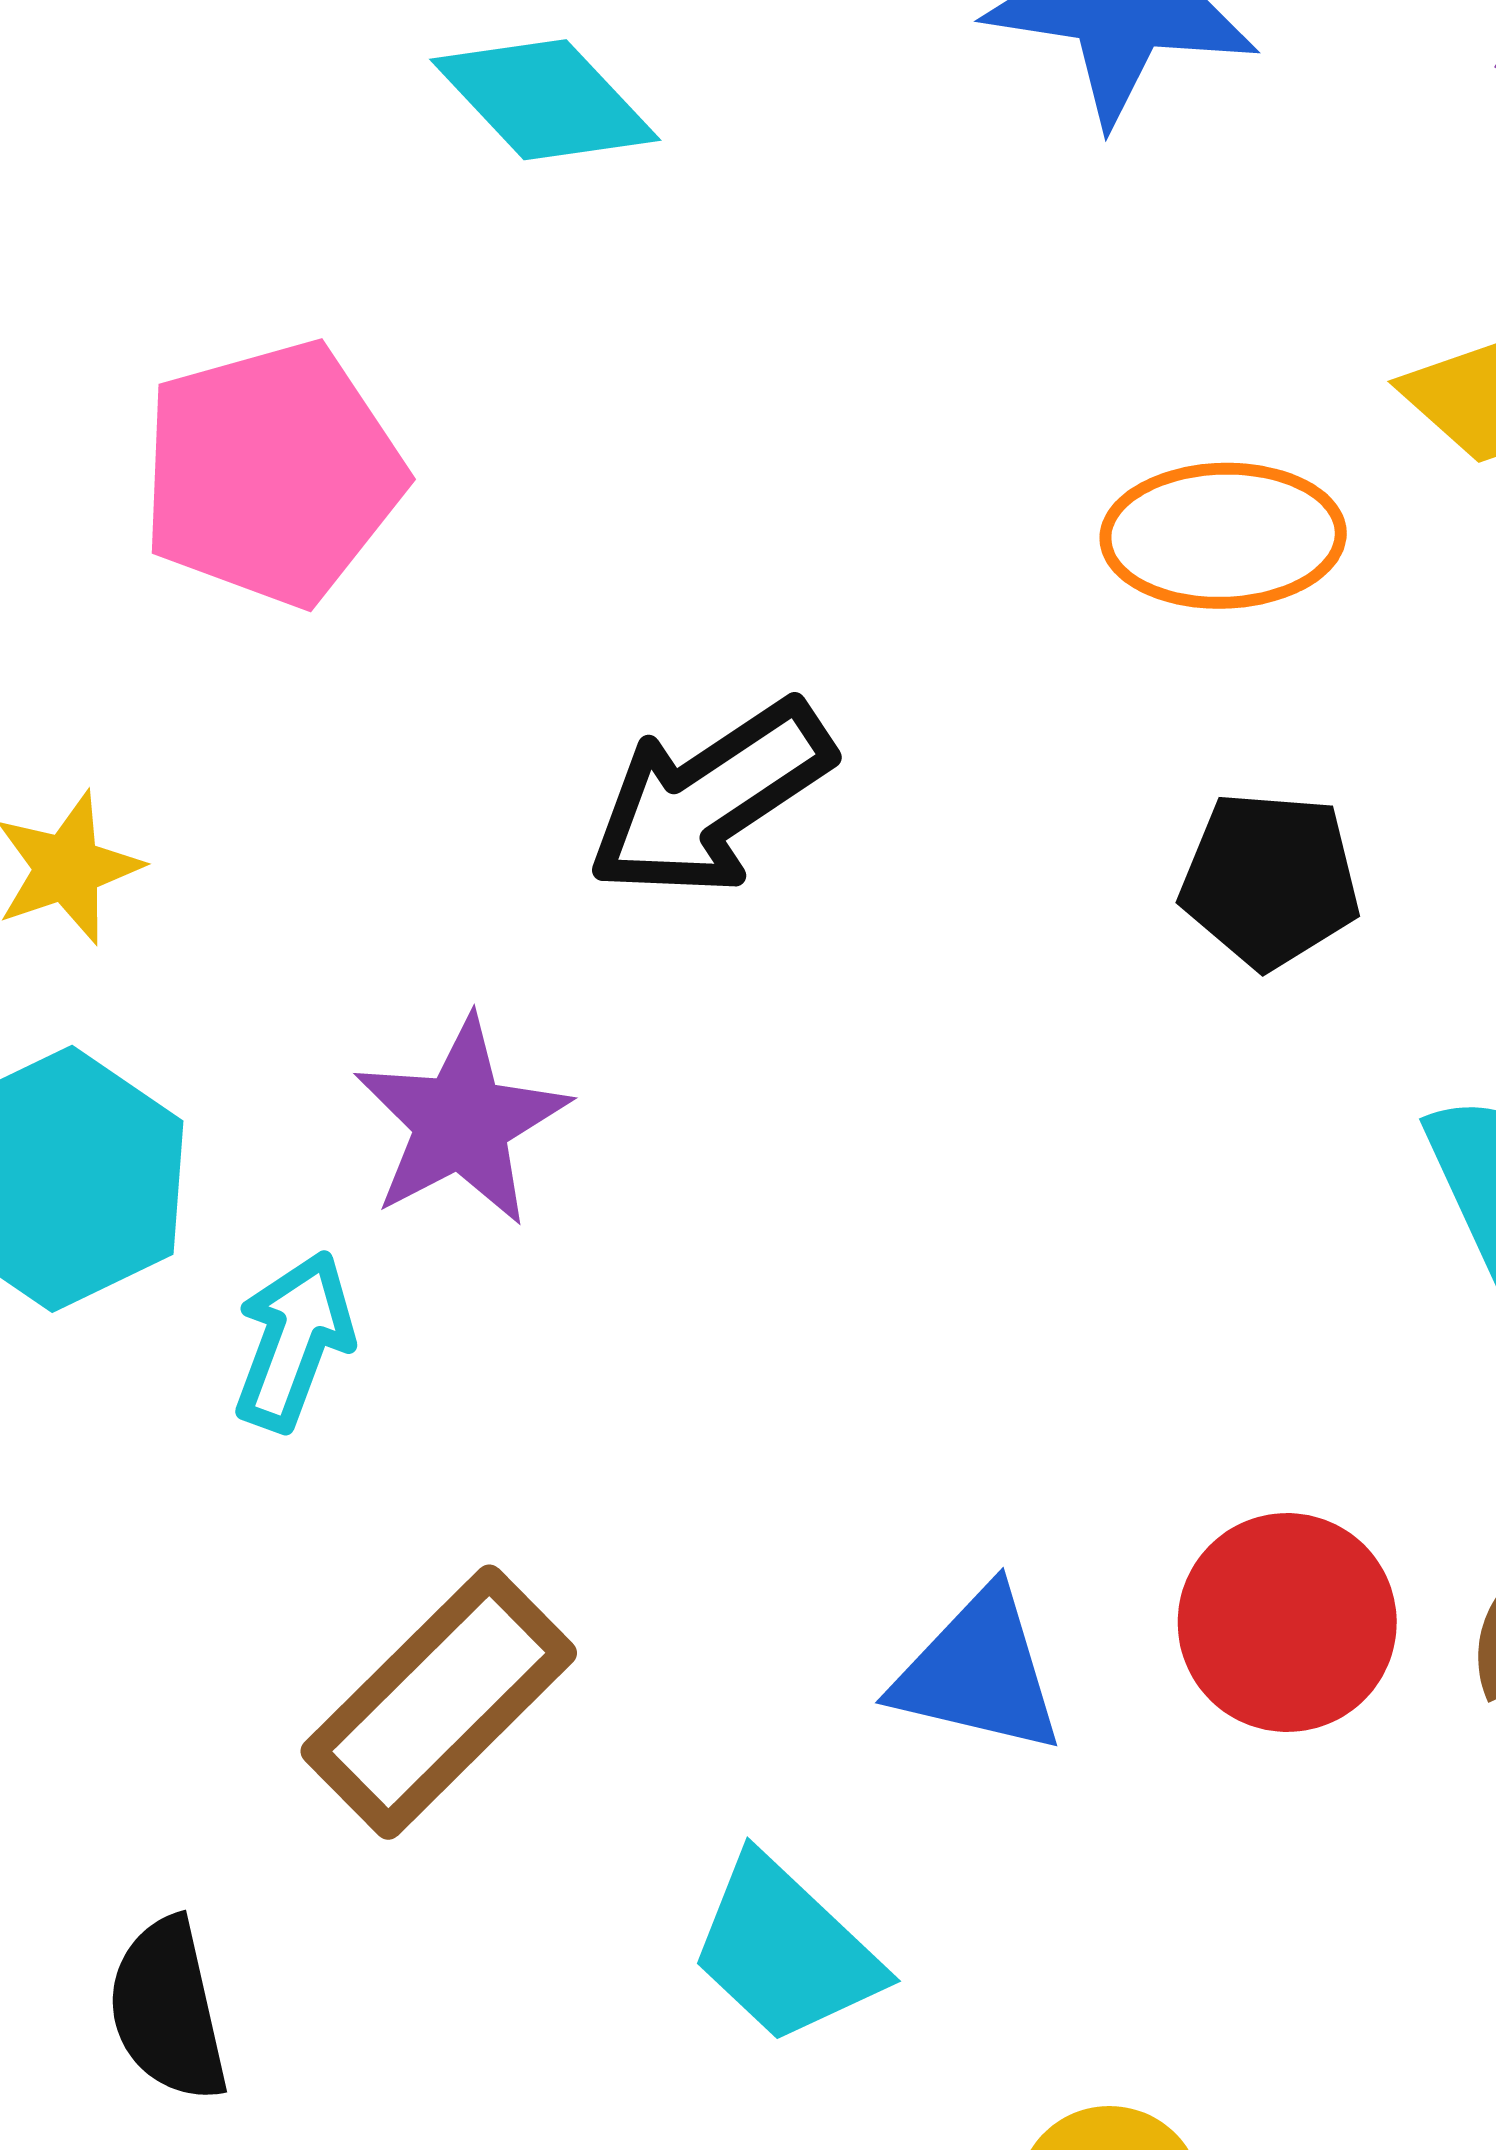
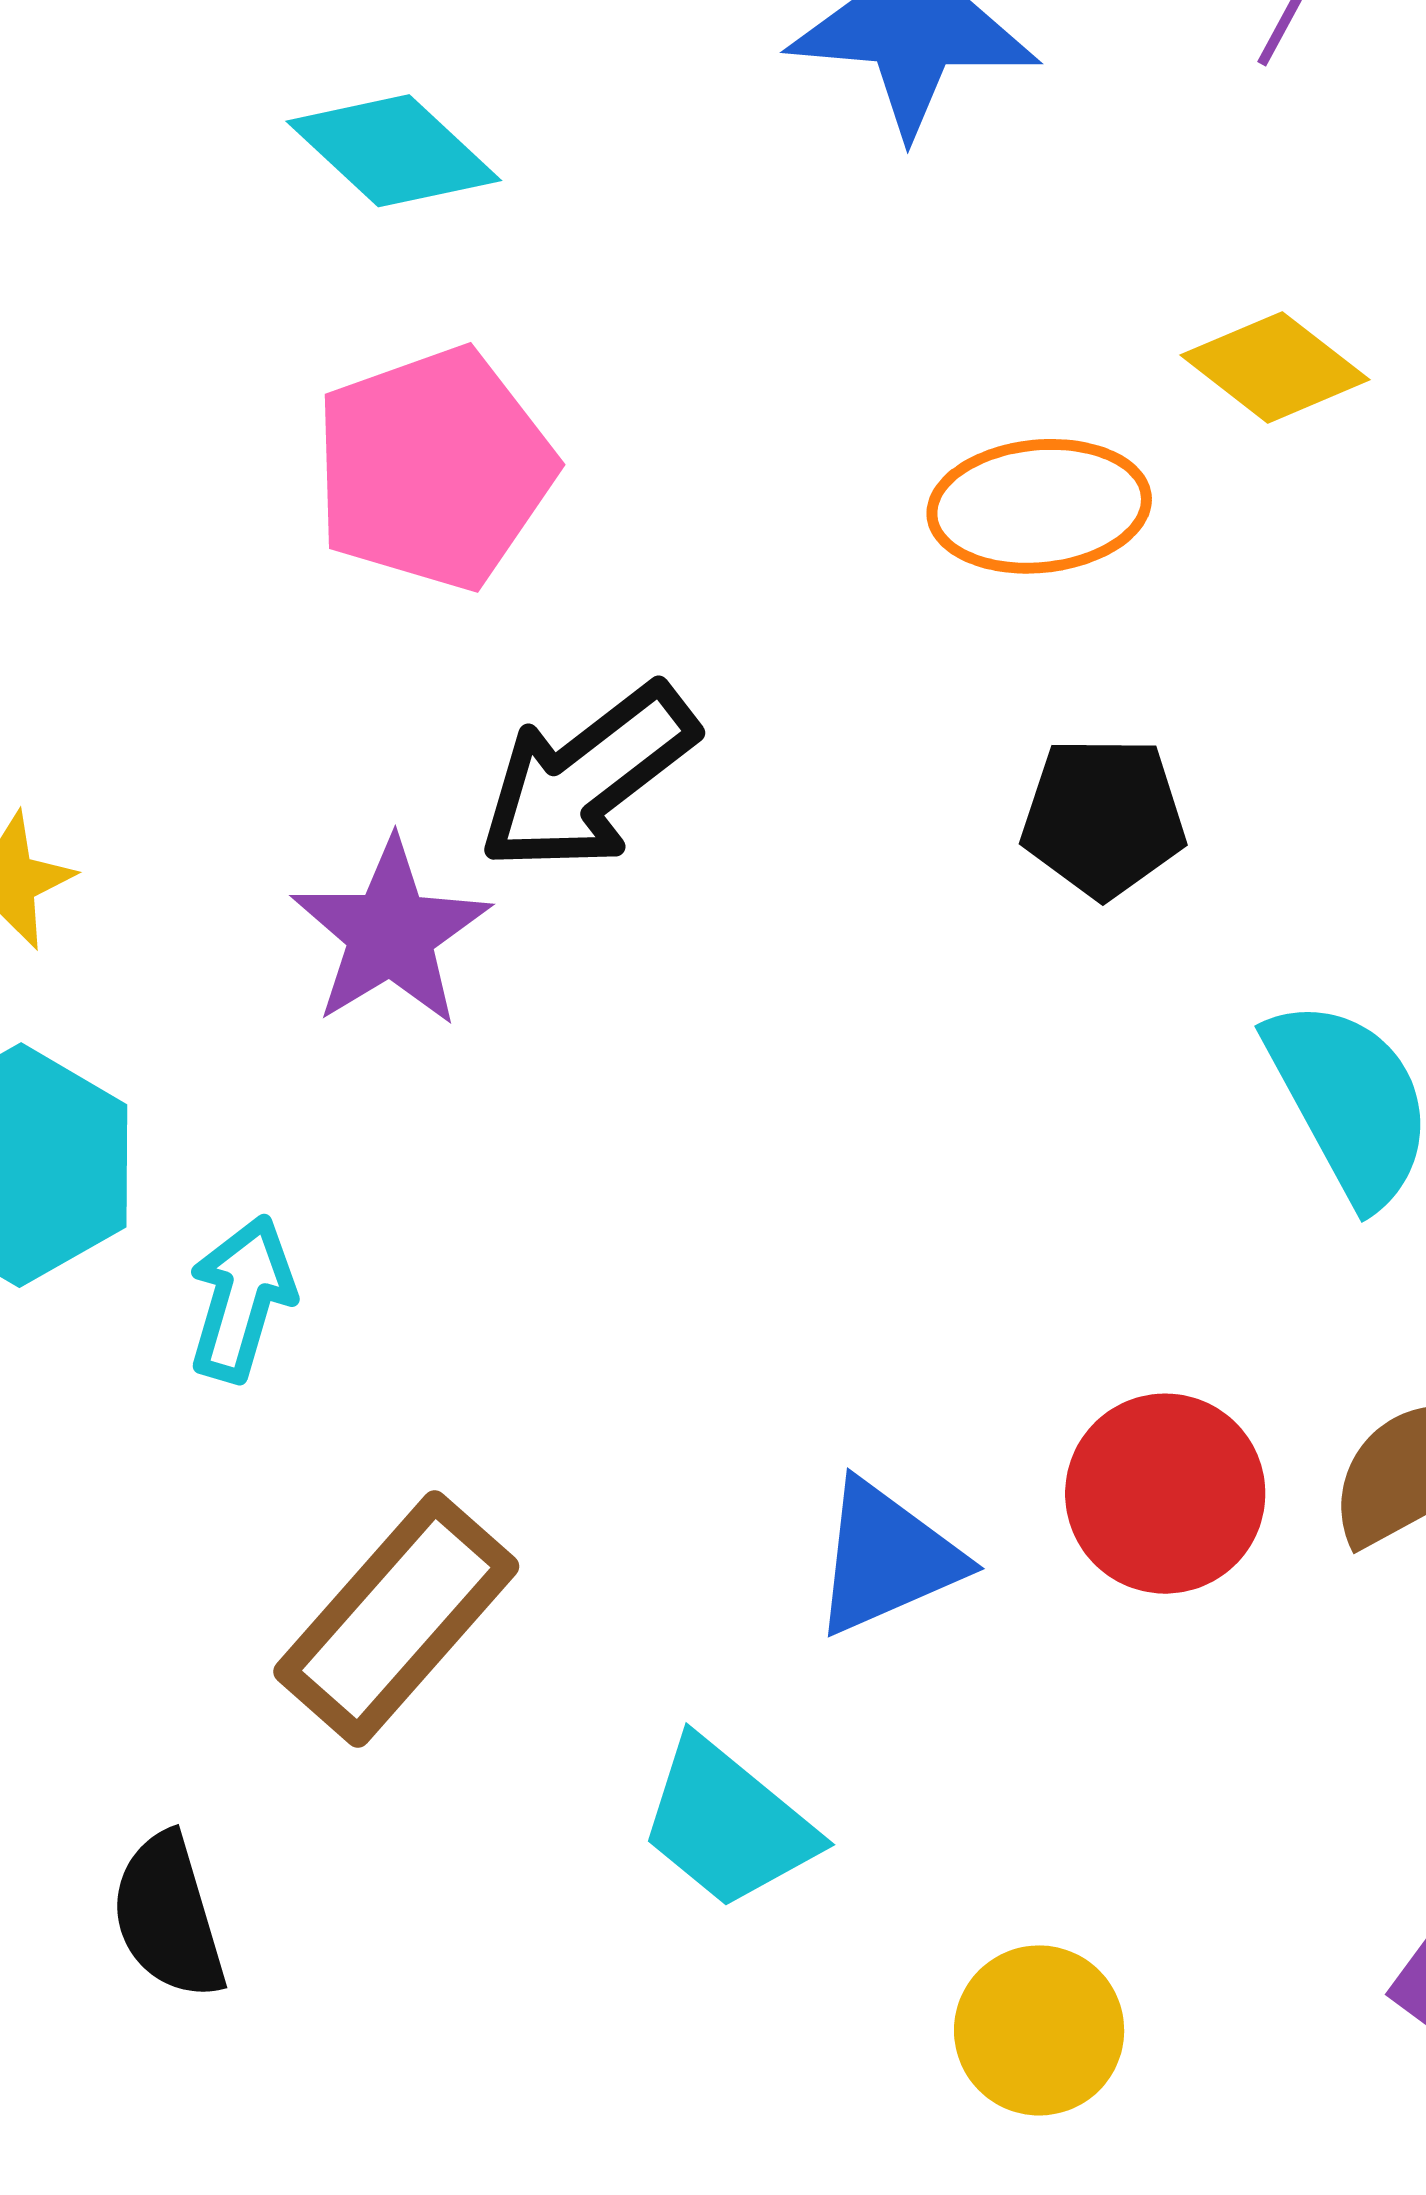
pink pentagon: (272, 473) -> (434, 468), moved
purple star: (461, 1122) -> (391, 933), moved
blue triangle: (978, 1672) -> (887, 1558), turned -33

